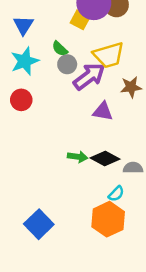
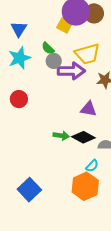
purple arrow: (89, 76) -> (71, 71), turned 36
red circle: (21, 100) -> (19, 99), moved
purple triangle: (103, 111) -> (89, 109), moved

